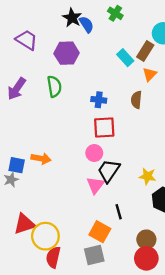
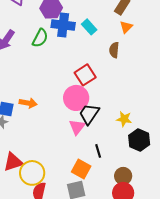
cyan rectangle: (125, 58) -> (89, 27), moved
green semicircle: (54, 86) -> (40, 38), turned 36
blue cross: (99, 100) -> (63, 25), moved, size x1.6
red square: (104, 127) -> (85, 75), turned -30
pink circle: (94, 153) -> (76, 98), size x1.6

